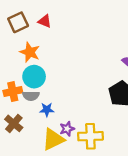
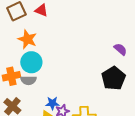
blue star: (47, 110) -> (52, 103), moved

